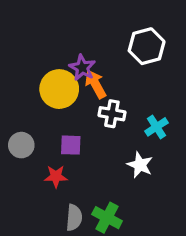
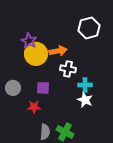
purple star: (82, 68) -> (29, 41), moved
orange arrow: (95, 84) -> (58, 51), turned 108
cyan cross: (156, 127) -> (85, 85), moved, turned 32

